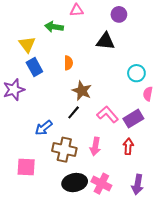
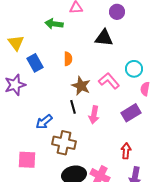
yellow triangle: (27, 44) -> (16, 43), moved
black line: (74, 112) -> (73, 107), turned -56
pink L-shape: (108, 114) -> (109, 81), moved
pink arrow: (95, 146) -> (94, 115), moved
red arrow: (128, 146) -> (126, 151), moved

